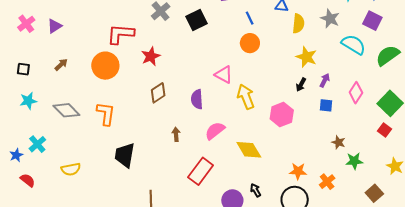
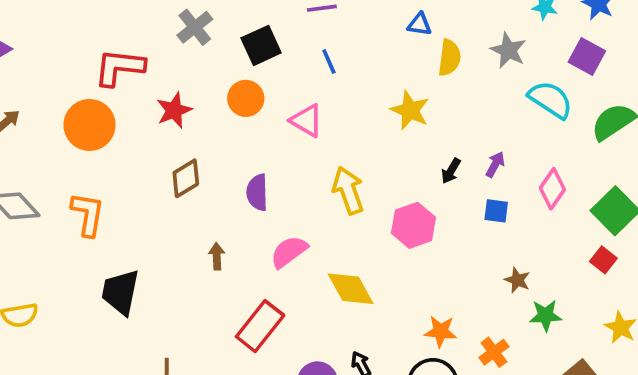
blue line: (250, 18) -> (329, 62), moved
orange circle: (250, 43) -> (246, 98), moved
yellow star: (306, 57) -> (410, 110), moved
pink triangle: (224, 75) -> (307, 121), moved

